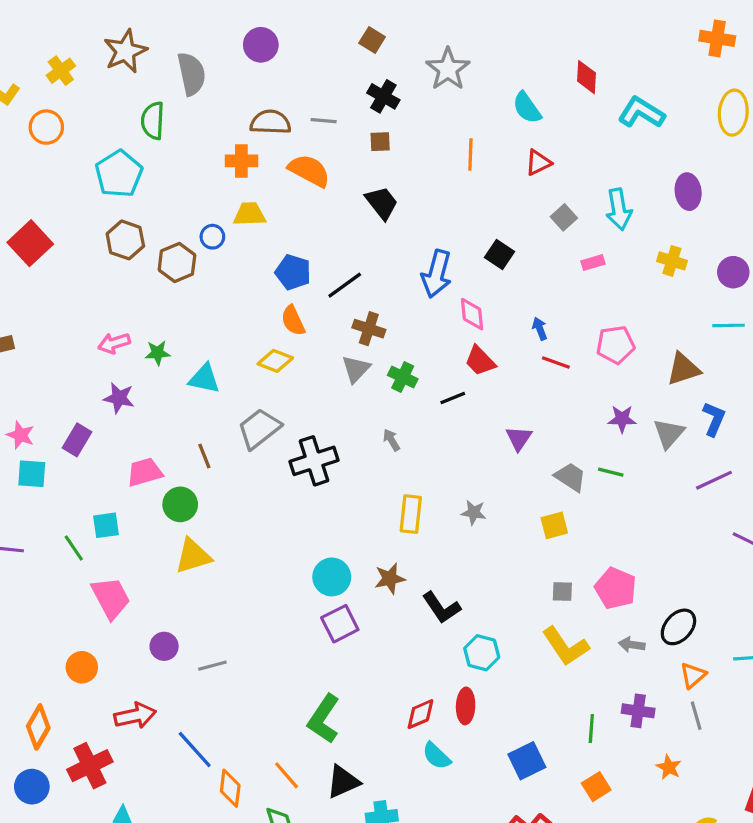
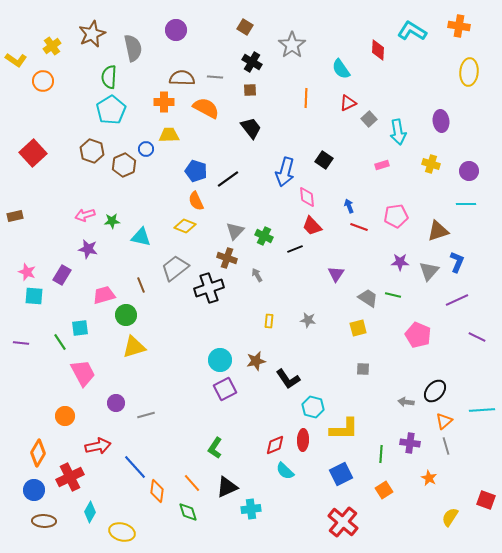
cyan L-shape: (641, 113) -> (412, 31), moved
cyan pentagon: (119, 174) -> (111, 110), moved
gray square: (564, 217) -> (369, 119), moved
brown cross: (369, 329) -> (227, 258), moved
yellow rectangle: (411, 514) -> (269, 321), size x0.6
pink pentagon: (616, 588) -> (418, 335), moved
yellow L-shape: (566, 646) -> (344, 429), moved, turned -56
green L-shape: (324, 719) -> (215, 448), size x0.7

